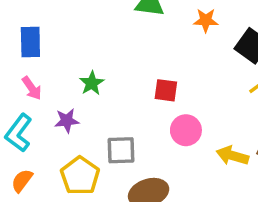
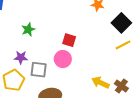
purple star: (67, 121) -> (21, 57), moved
pink circle: (186, 130) -> (63, 59), moved

